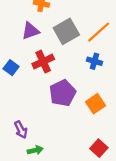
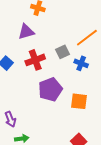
gray square: (66, 31) -> (62, 52), moved, size x0.6
orange square: (95, 104) -> (79, 101), turned 36

